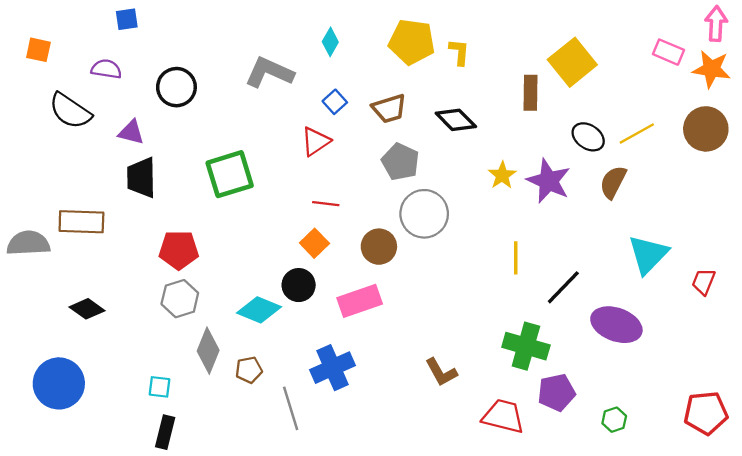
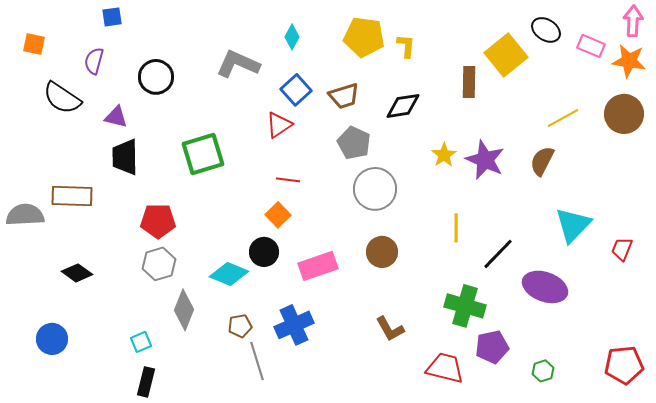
purple semicircle: (106, 69) -> (94, 61), turned -84
blue square: (335, 102) -> (296, 90), size x1.4
black diamond: (456, 120) -> (403, 106), turned -54
black ellipse: (588, 137) -> (546, 30), moved
brown circle: (379, 247) -> (382, 252), moved
brown pentagon: (249, 370) -> (240, 326), moved
blue circle: (59, 383) -> (52, 339), size x0.7
cyan square: (159, 387) -> (141, 342), turned -30

